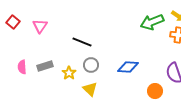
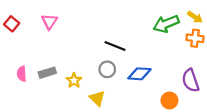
pink triangle: (40, 26) -> (49, 22), moved
black line: (82, 42) -> (115, 46), moved
gray circle: (91, 65) -> (107, 69), moved

